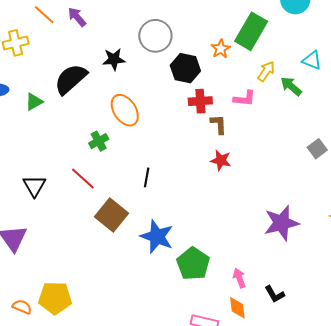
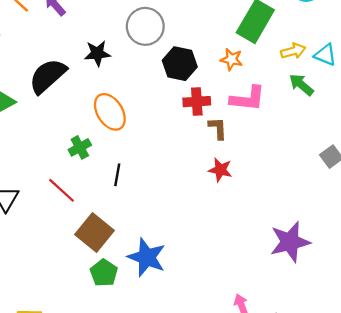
orange star: (221, 49) -> (232, 59), moved, turned -30
yellow arrow: (266, 71) -> (293, 51), moved, turned 40
pink L-shape: (245, 98) -> (248, 99), size x1.4
black line: (147, 177) -> (117, 175), moved
green pentagon: (193, 264) -> (104, 273), moved, size x0.7

